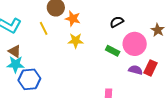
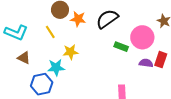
black semicircle: (117, 22) -> (107, 19), moved, size x1.6
yellow star: (76, 41) -> (70, 52), moved
cyan star: (15, 64) -> (56, 68), moved

